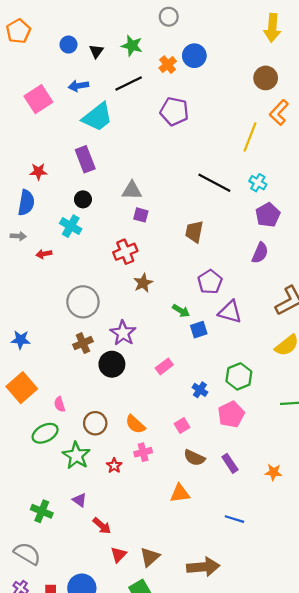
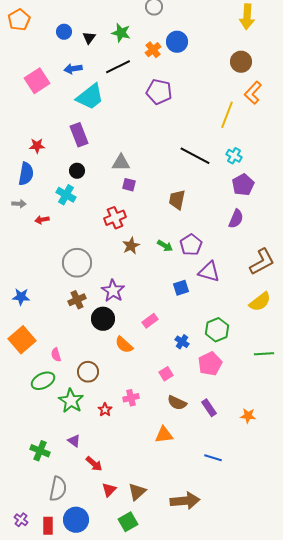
green arrow: (181, 311) -> (165, 246), moved
orange semicircle: (135, 424) -> (124, 345), moved
gray semicircle: (27, 554) -> (58, 489), moved, turned 70

